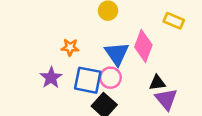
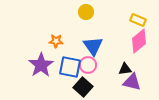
pink diamond: (143, 46) -> (139, 41), moved, turned 30
purple star: (51, 78) -> (41, 65), size x1.4
purple triangle: (166, 99) -> (132, 82), turned -36

